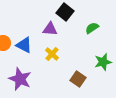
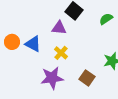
green semicircle: (92, 28) -> (106, 19), moved
purple star: (20, 79) -> (52, 78), moved, turned -30

